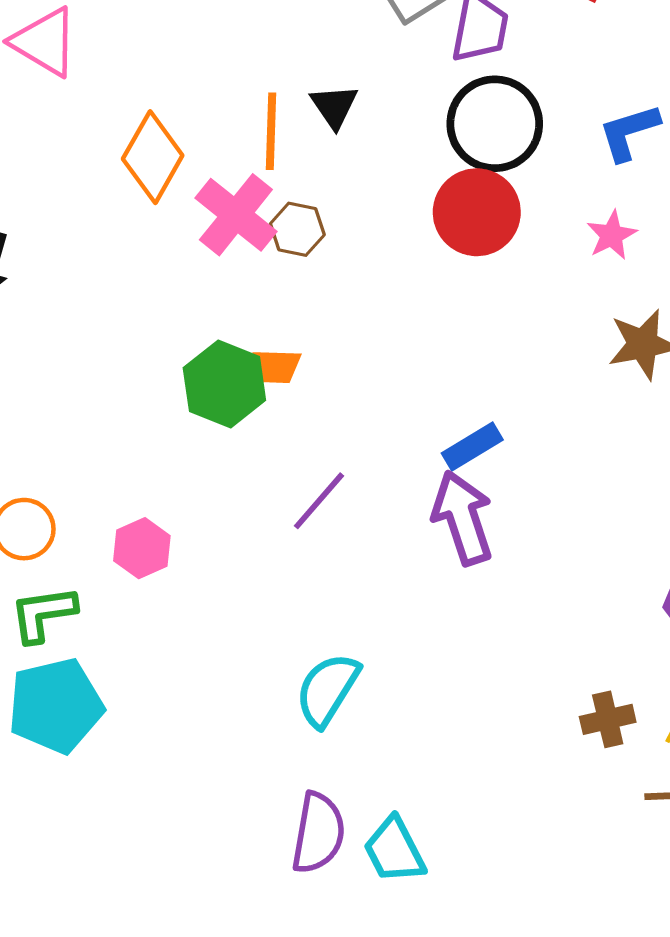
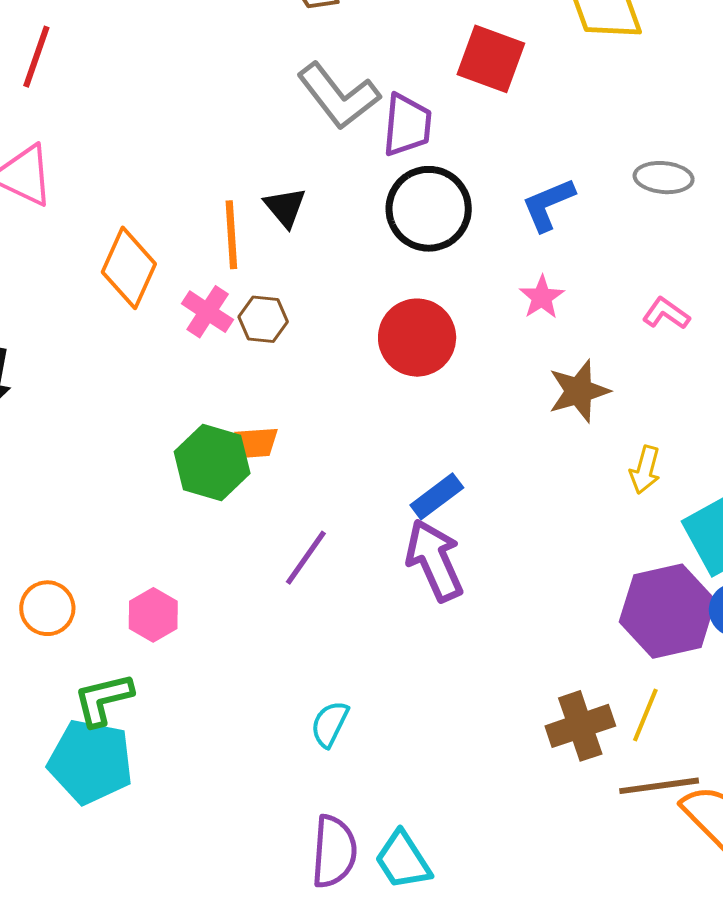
red circle: (477, 212) -> (417, 338), moved
pink cross: (236, 215) -> (208, 312), size x0.7
green L-shape: (43, 614) -> (103, 699), moved
cyan semicircle: (327, 690) -> (330, 724), size x0.7
cyan pentagon: (56, 706) -> (91, 762), turned 30
brown cross: (608, 719) -> (580, 726), size x1.4

